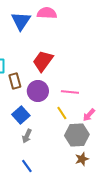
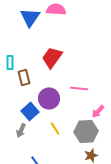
purple circle: (38, 91) -> (49, 98), moved
yellow line: (62, 113) -> (55, 128), moved
gray arrow: (27, 136) -> (21, 130), moved

